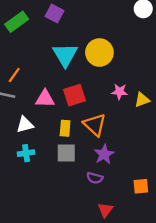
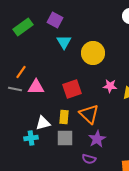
cyan triangle: (65, 55) -> (64, 42), moved, size x0.7
pink triangle: (45, 99) -> (36, 87), moved
white triangle: (25, 125) -> (43, 123), moved

